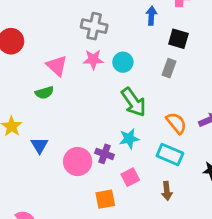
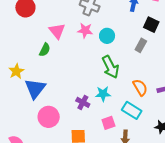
green semicircle: (44, 93) -> (45, 50), turned -56
blue triangle: (39, 145) -> (35, 89), size x1.6
pink circle: (78, 161) -> (49, 117), moved
pink square: (130, 177) -> (108, 123), moved

